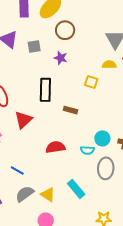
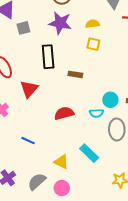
gray square: (34, 47) -> (23, 28), moved
purple star: (61, 58) -> (60, 23), size x1.6
yellow semicircle: (109, 65) -> (93, 24), moved
gray semicircle: (25, 194) -> (37, 182), moved

